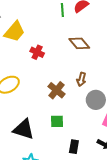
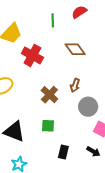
green line: (62, 10) -> (53, 20), moved
red cross: (37, 52) -> (32, 55), size x1.5

